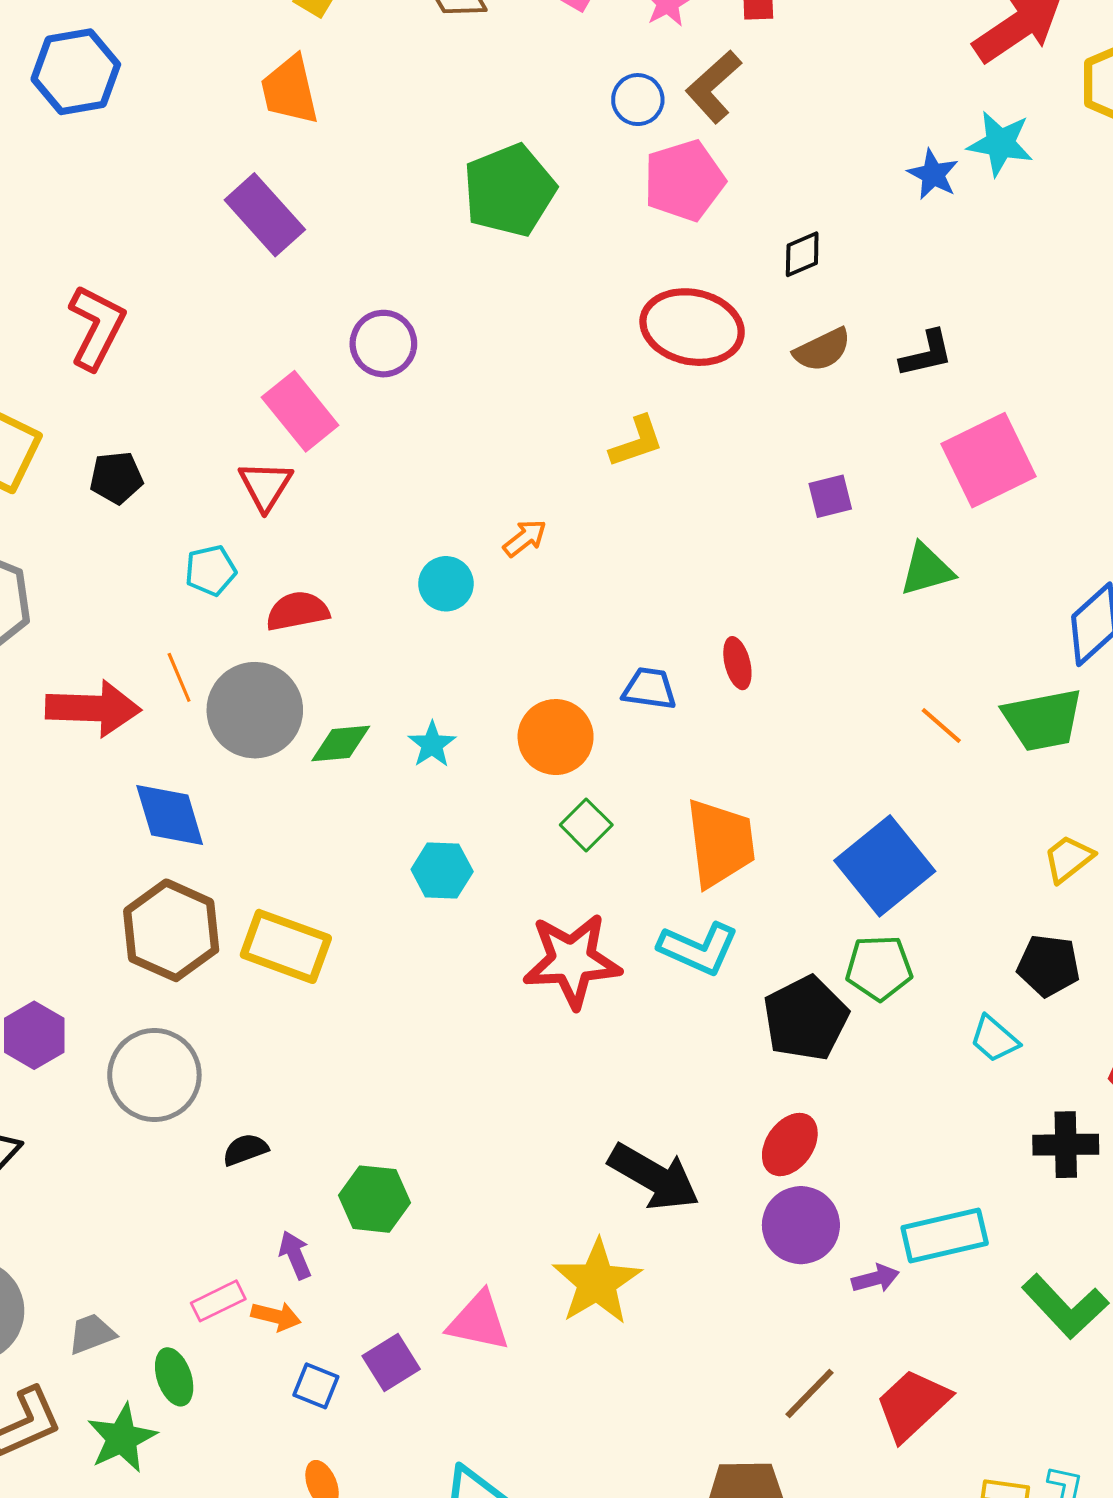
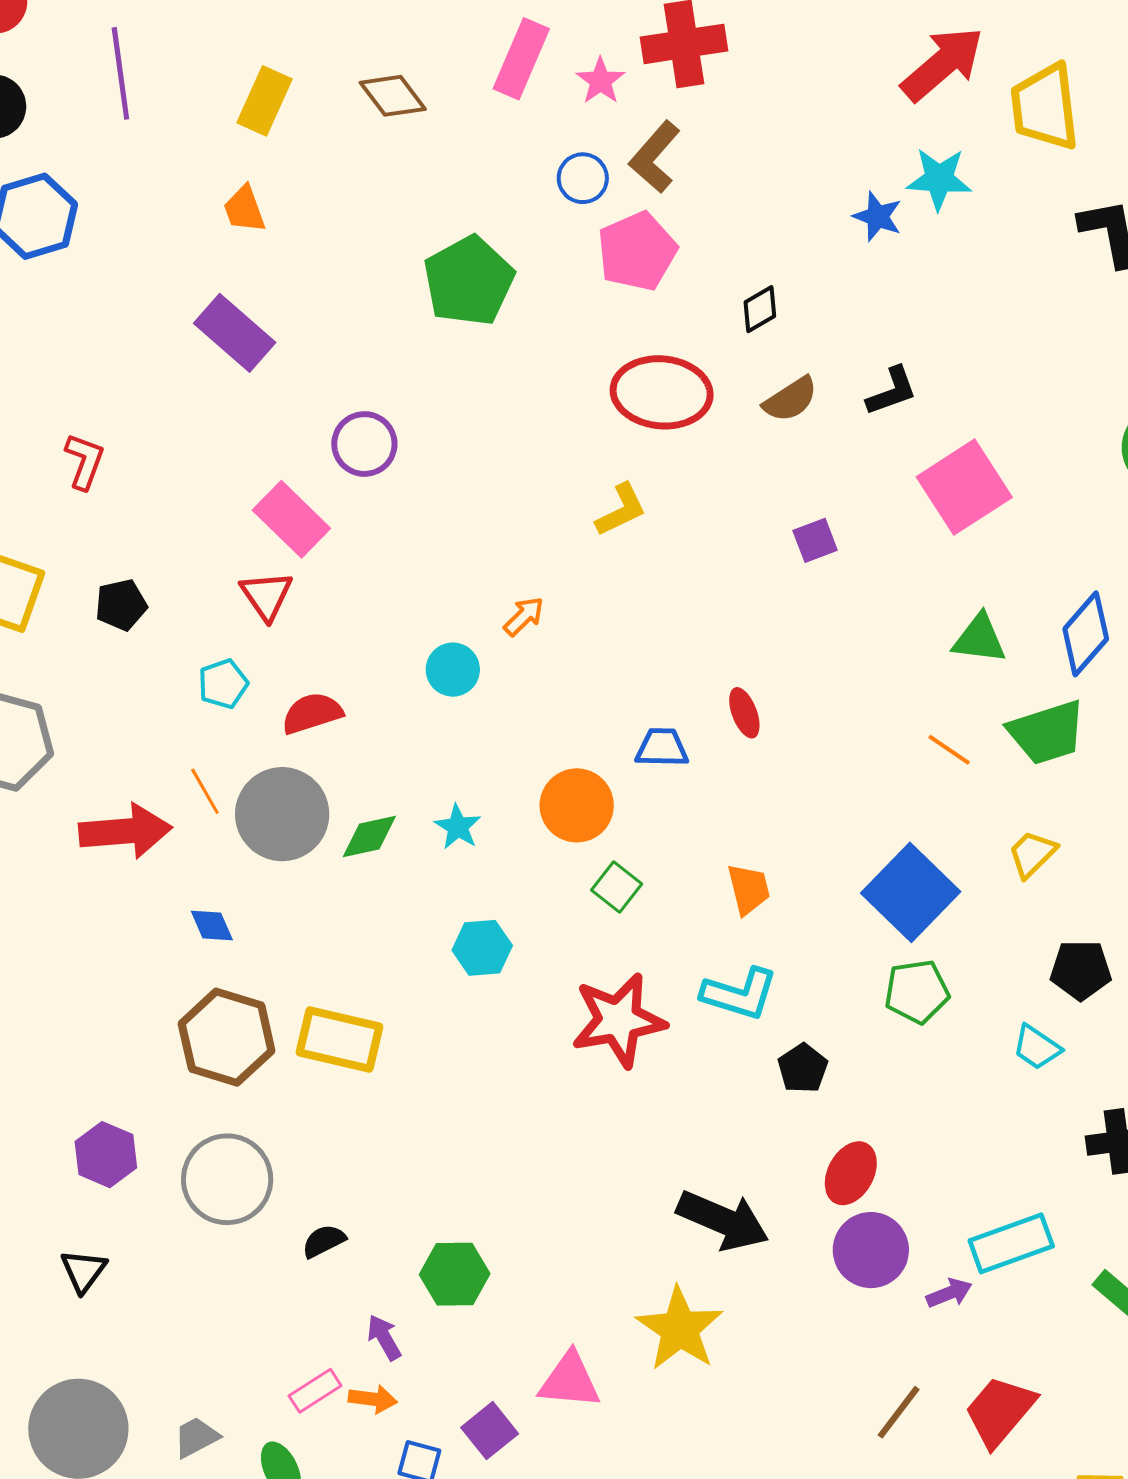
orange trapezoid: (290, 90) -> (244, 209), size x0.7
red L-shape: (97, 327) -> (85, 461), size x0.7
green triangle: (927, 570) -> (979, 639), moved, turned 30
blue diamond: (170, 815) -> (212, 926), size x0.6
orange trapezoid: (720, 843) -> (749, 889), size x0.6
yellow trapezoid: (1069, 859) -> (1032, 854), moved
black pentagon: (806, 1018) -> (803, 1068), moved, size x0.6

